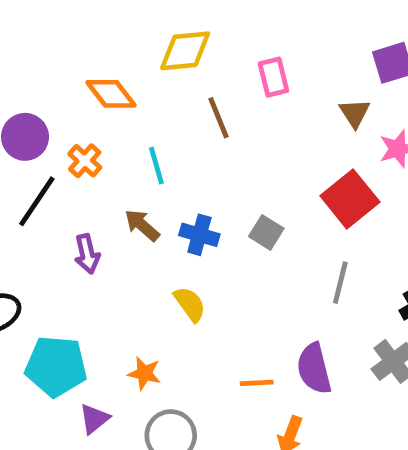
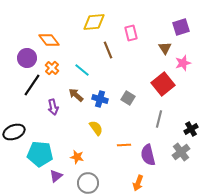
orange diamond: (111, 94) -> (49, 40), moved
cyan line: (156, 166) -> (82, 70), turned -35
orange line: (257, 383) -> (124, 145), moved

